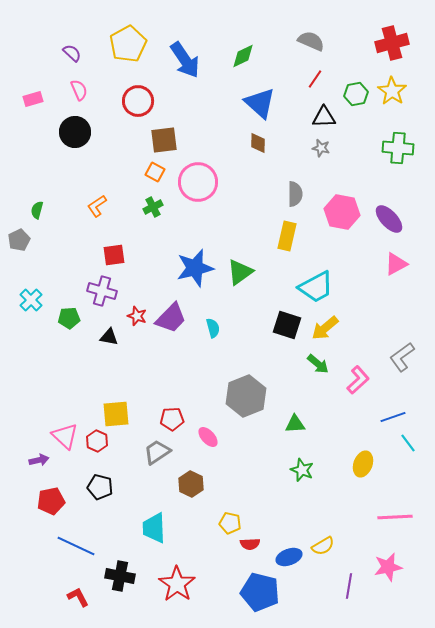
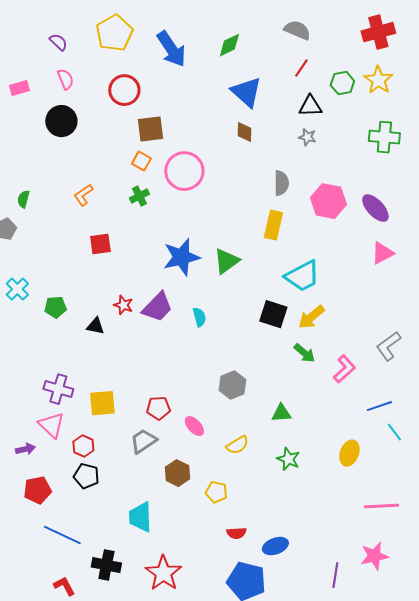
purple cross: (102, 291) -> (58, 389), moved
gray hexagon: (246, 396) -> (232, 385), size x0.7
red hexagon: (97, 441) -> (83, 446), moved
yellow pentagon: (230, 523) -> (216, 492), moved
yellow semicircle: (323, 546) -> (237, 445), moved

